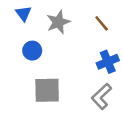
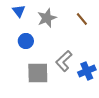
blue cross: (108, 62) -> (87, 71), moved
gray L-shape: (102, 96) -> (64, 61), moved

